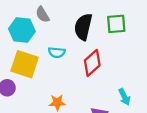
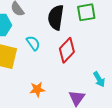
cyan semicircle: (57, 52) -> (33, 43), turned -126

